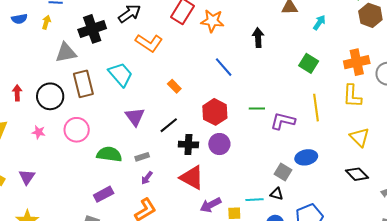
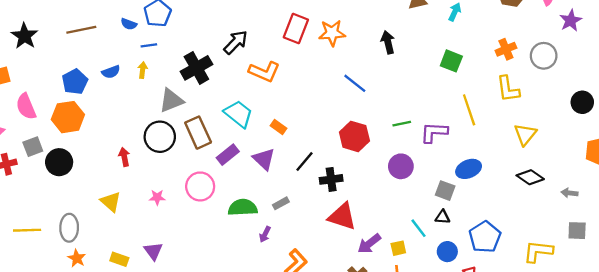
orange cross: (357, 62) -> (506, 49), size x0.7
orange rectangle: (174, 86) -> (278, 127), moved
black circle: (50, 96) -> (160, 137), moved
yellow triangle: (360, 137) -> (525, 134), turned 35
purple circle: (219, 144) -> (401, 166), moved
purple arrow: (147, 178) -> (265, 234), moved
purple rectangle: (104, 194) -> (228, 155), moved
cyan line: (255, 200) -> (419, 228), turned 66

